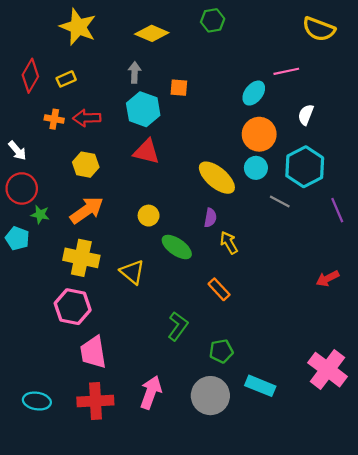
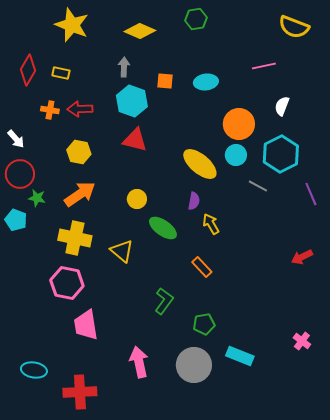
yellow rectangle: (66, 79) -> (61, 73), turned 36
cyan ellipse: (254, 93) -> (206, 82), moved, turned 45
pink cross: (327, 370) -> (302, 341), size x0.5
pink arrow: (151, 392) -> (139, 362), turned -32
red cross: (95, 401) -> (80, 392), moved

